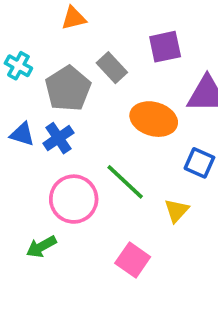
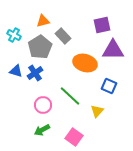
orange triangle: (74, 18) -> (43, 21), moved
purple square: (165, 47) -> (102, 25), moved
pink circle: (74, 199) -> (43, 105), size x0.7
green arrow: (41, 247) -> (42, 130), moved

